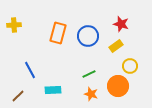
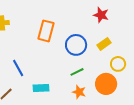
red star: (121, 24) -> (101, 15), moved
blue circle: (88, 36) -> (76, 45), moved

